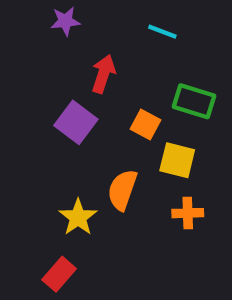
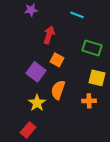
purple square: (76, 122) -> (36, 72), moved
orange square: (146, 124) -> (57, 60), moved
yellow square: (177, 160) -> (97, 78), moved

